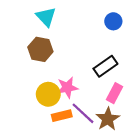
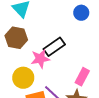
black rectangle: (105, 66) -> (54, 47), moved
pink star: (67, 88) -> (40, 59), moved

